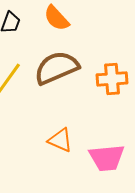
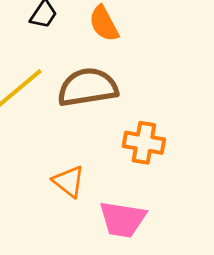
orange cross: (112, 79) -> (144, 143), moved

